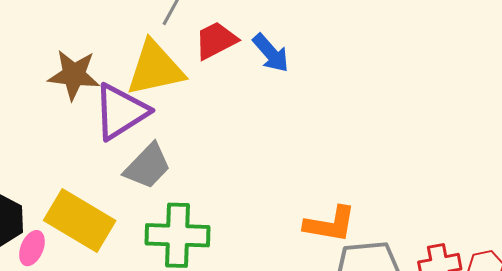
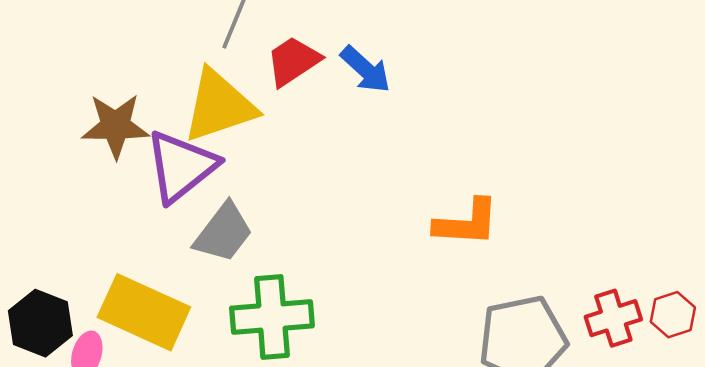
orange L-shape: (330, 224) -> (467, 223), moved

